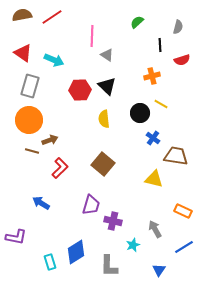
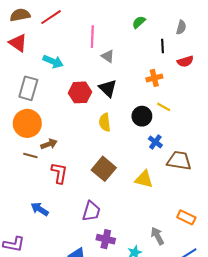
red triangle: (23, 53) -> (18, 43), moved
red L-shape: (60, 168) -> (59, 173), turned -35
yellow triangle: (154, 179) -> (144, 179), moved
purple cross: (113, 221) -> (106, 239), moved

